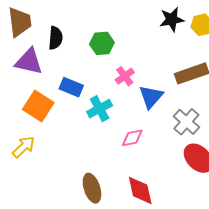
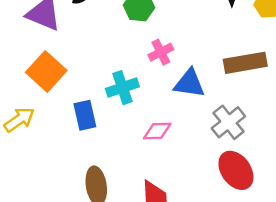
blue rectangle: (71, 87) -> (85, 115), moved, turned 45
blue triangle: (151, 97) -> (189, 83), turned 48

